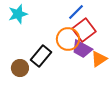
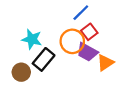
cyan star: (18, 14) -> (32, 39), moved, turned 30
red square: (84, 30) -> (89, 32), size x0.7

